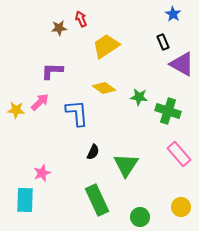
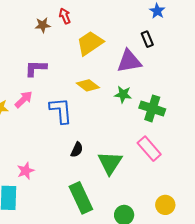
purple triangle: (182, 64) -> (129, 61), moved, turned -40
pink rectangle: (179, 154) -> (149, 149), moved

